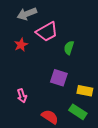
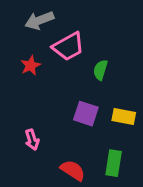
yellow rectangle: (85, 91) -> (124, 116), moved
green rectangle: (78, 112) -> (114, 163), turned 66

